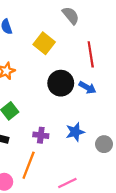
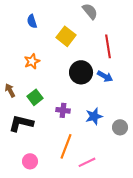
purple cross: (41, 135) -> (63, 110), moved
orange line: (29, 165) -> (66, 146), moved

